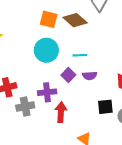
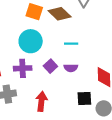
cyan line: (80, 55) -> (71, 44), moved
purple cross: (47, 92) -> (23, 68), moved

